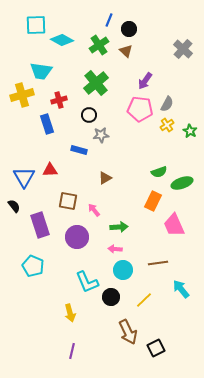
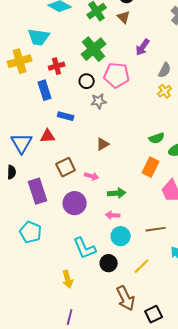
pink pentagon: (140, 109) -> (117, 75), moved
blue rectangle: (79, 150) -> (66, 116), moved
brown square: (68, 201) -> (66, 167), turned -36
black semicircle: (14, 206) -> (12, 172), turned 40
pink arrow: (94, 210) -> (92, 176), turned 144

